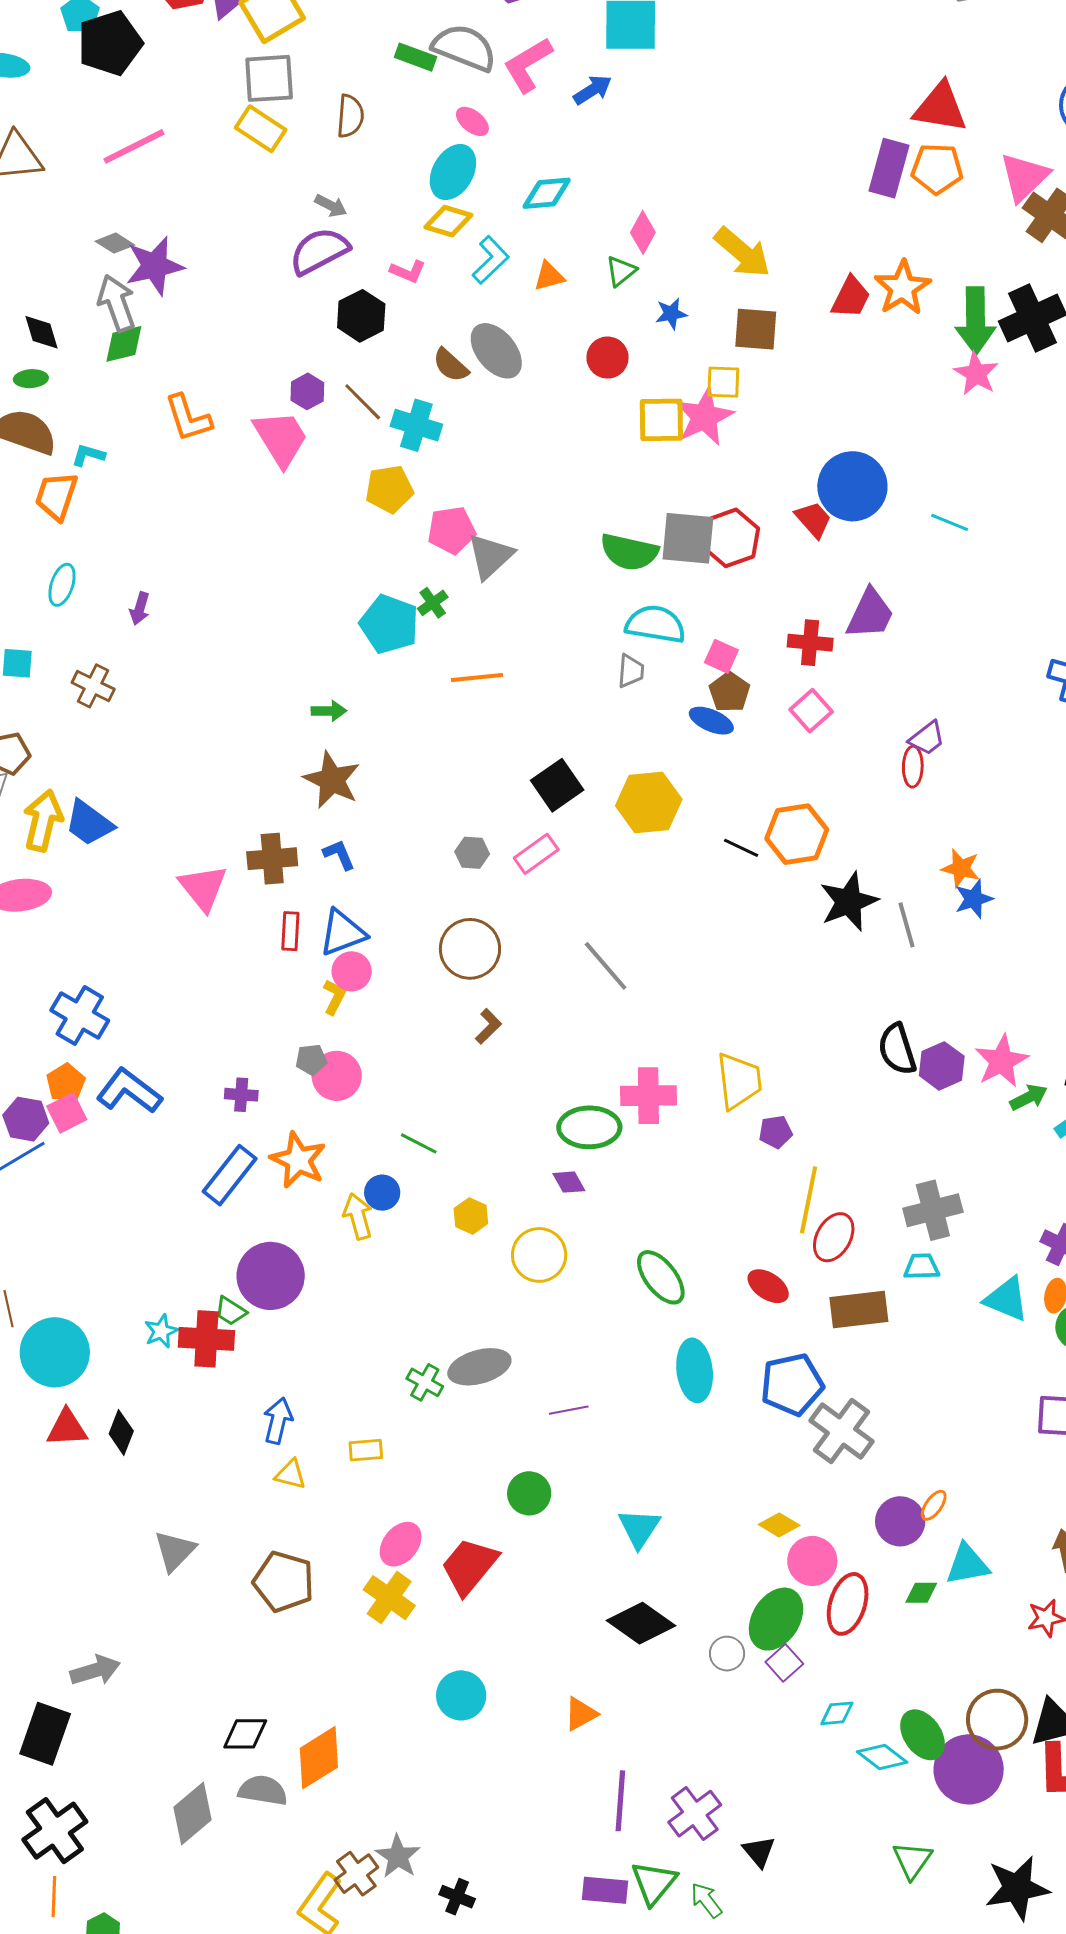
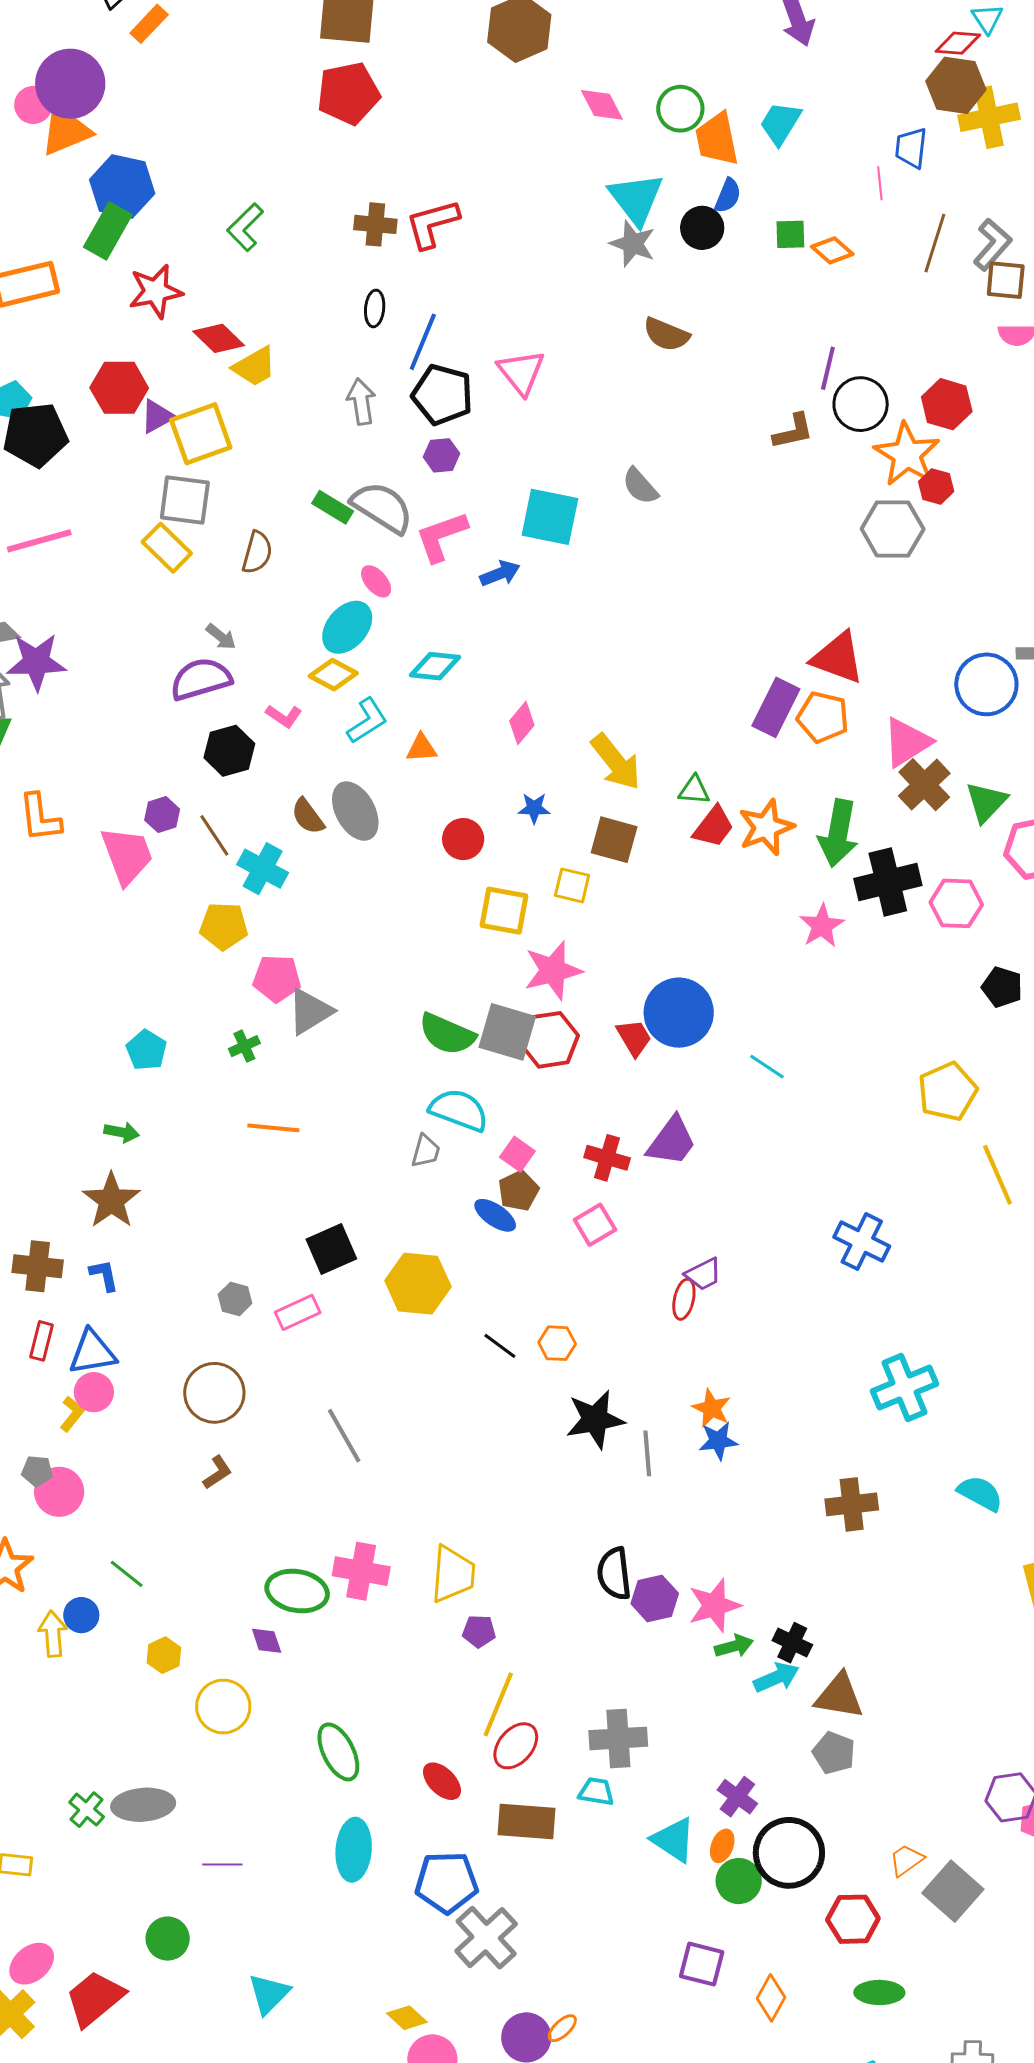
green triangle: (621, 271) -> (694, 790), moved, turned 32
green arrow: (976, 321) -> (838, 833), moved
pink star: (704, 417) -> (553, 970), moved
cyan pentagon: (389, 624) -> (146, 1050), moved, size x0.7
orange hexagon: (797, 834) -> (557, 1343), size x0.6

